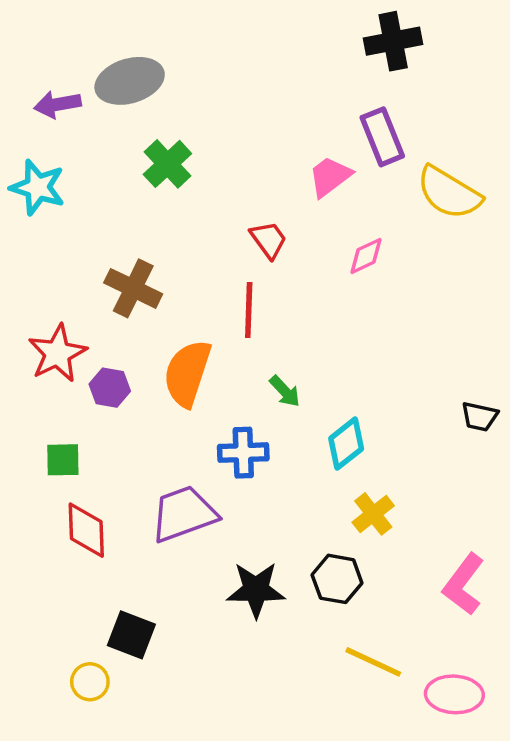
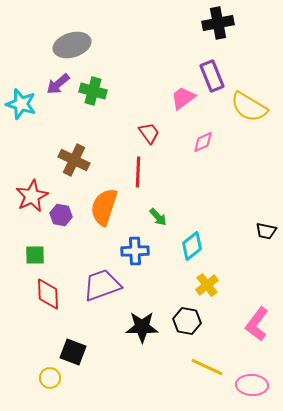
purple arrow: (57, 104) -> (58, 84), moved, turned -30
green cross: (167, 164) -> (93, 91), turned -32

